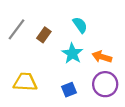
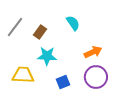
cyan star: (72, 54) -> (47, 56), moved, turned -30
orange arrow: (102, 57) -> (93, 52), turned 138

